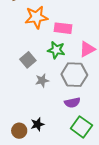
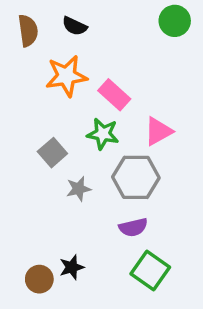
pink rectangle: (63, 28) -> (114, 95), turned 36

